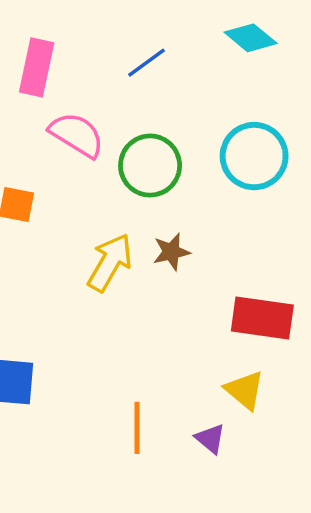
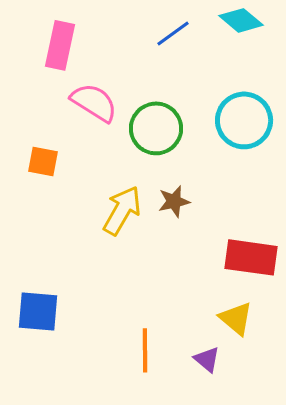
blue line: (146, 63) -> (173, 33), moved

